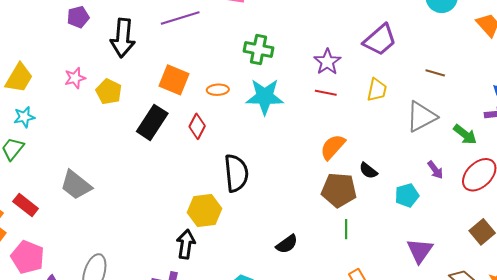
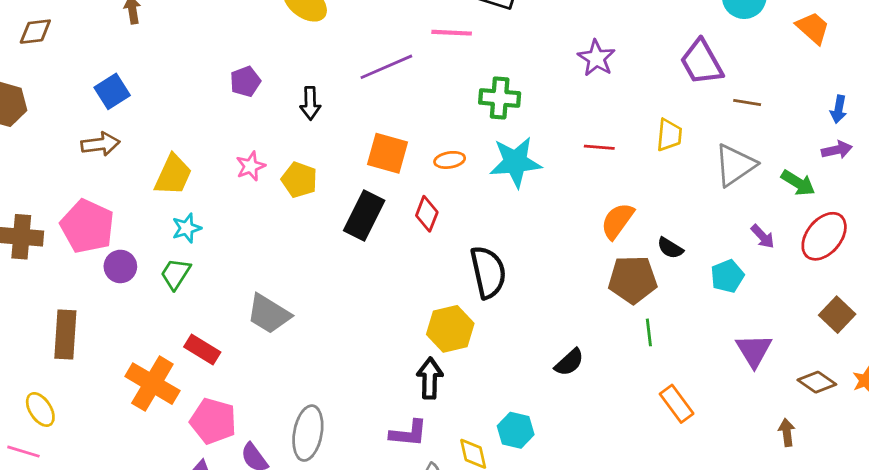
black arrow: (123, 38) -> (310, 103), size x0.6
purple trapezoid: (380, 40) -> (701, 62), moved, turned 108
purple star: (327, 62) -> (596, 58), moved

